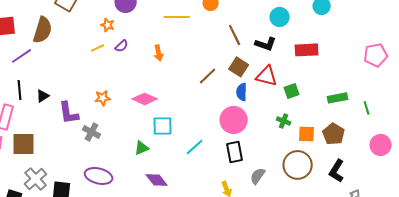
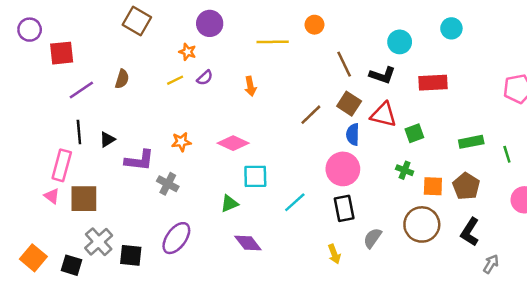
brown semicircle: (43, 30) -> (122, 79), moved, size x0.6
purple L-shape: (69, 113) -> (139, 160), turned -75
purple ellipse: (99, 176) -> (176, 238), turned -68

